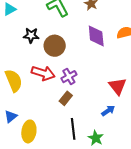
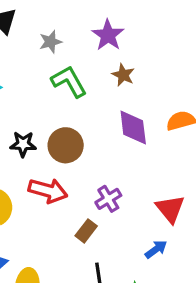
black star: (31, 35) -> (23, 144), moved
purple cross: (69, 77) -> (108, 199), moved

